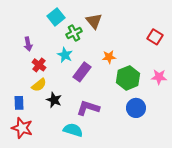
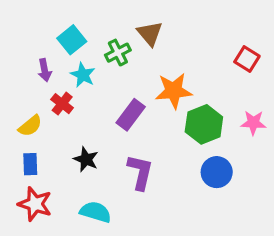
cyan square: (56, 17) -> (72, 40), moved
cyan star: (65, 55) -> (83, 75), moved
orange star: (109, 57) -> (174, 91), size x1.6
yellow semicircle: (39, 85) -> (30, 126), moved
purple L-shape: (88, 108) -> (140, 172), turned 85
cyan semicircle: (73, 130) -> (96, 212), moved

